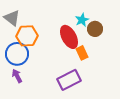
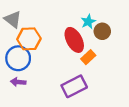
orange rectangle: (82, 53) -> (88, 57), turned 72
purple arrow: (17, 76) -> (18, 82), turned -56

